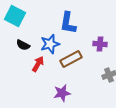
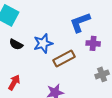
blue L-shape: (68, 23) -> (80, 22), moved, turned 60
red arrow: (38, 64) -> (14, 82), moved

